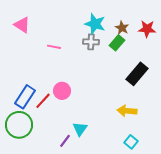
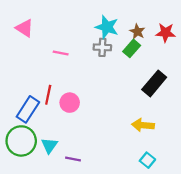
red line: (43, 101) -> (48, 95), moved, turned -30
cyan triangle: (80, 129) -> (49, 145), moved
purple line: (65, 141) -> (73, 159), turned 64

